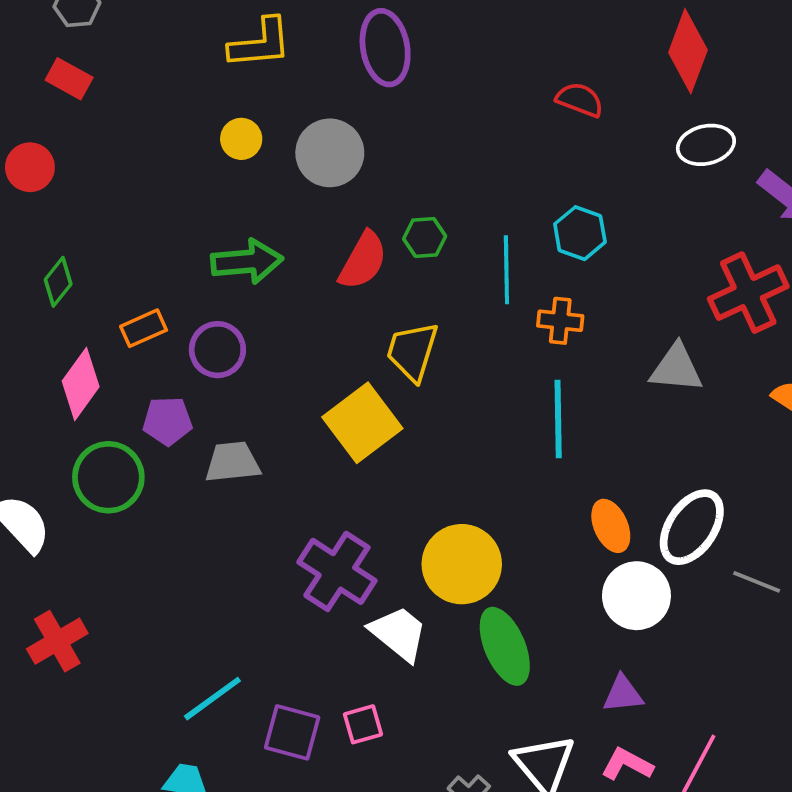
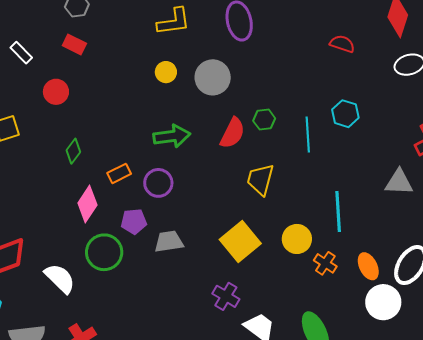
orange cross: (560, 321) -> (325, 263), moved, turned 30
yellow square: (362, 423) -> (240, 242), moved
yellow circle: (462, 564) -> (297, 239), moved, size x0.7
purple cross: (337, 571) -> (226, 296), size x0.7

